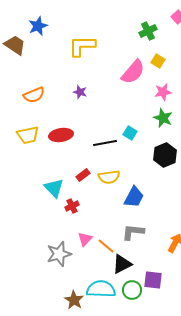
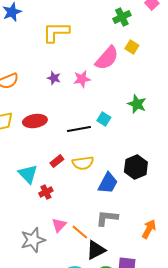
pink star: (163, 92) -> (82, 79), moved
black hexagon: (165, 155) -> (136, 167), moved

